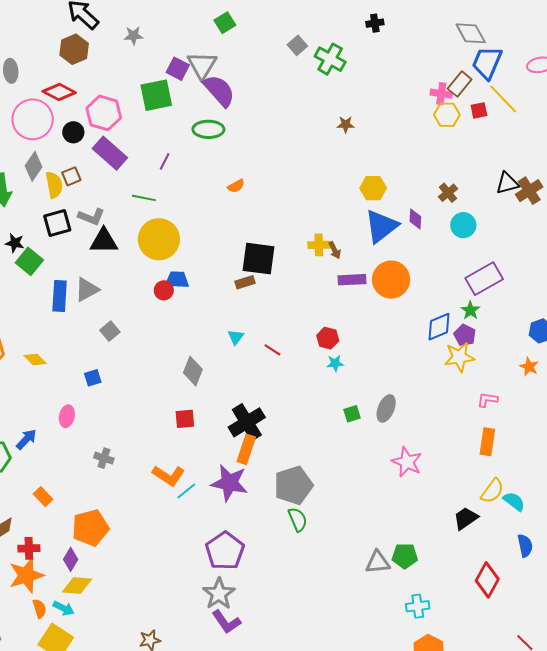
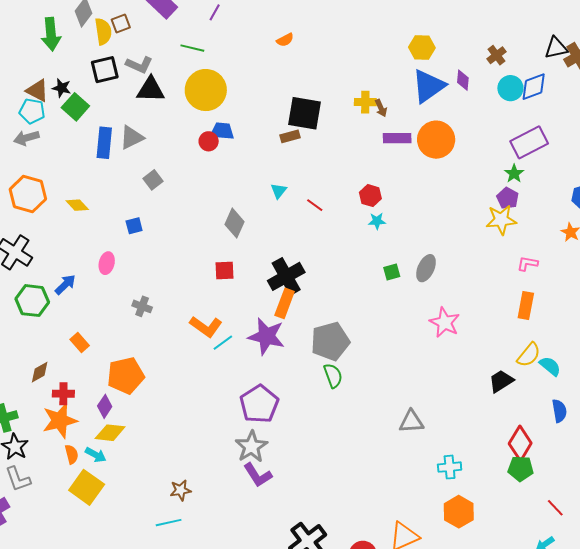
blue diamond: (439, 327) -> (534, 87), moved
green pentagon: (405, 556) -> (521, 469), moved

